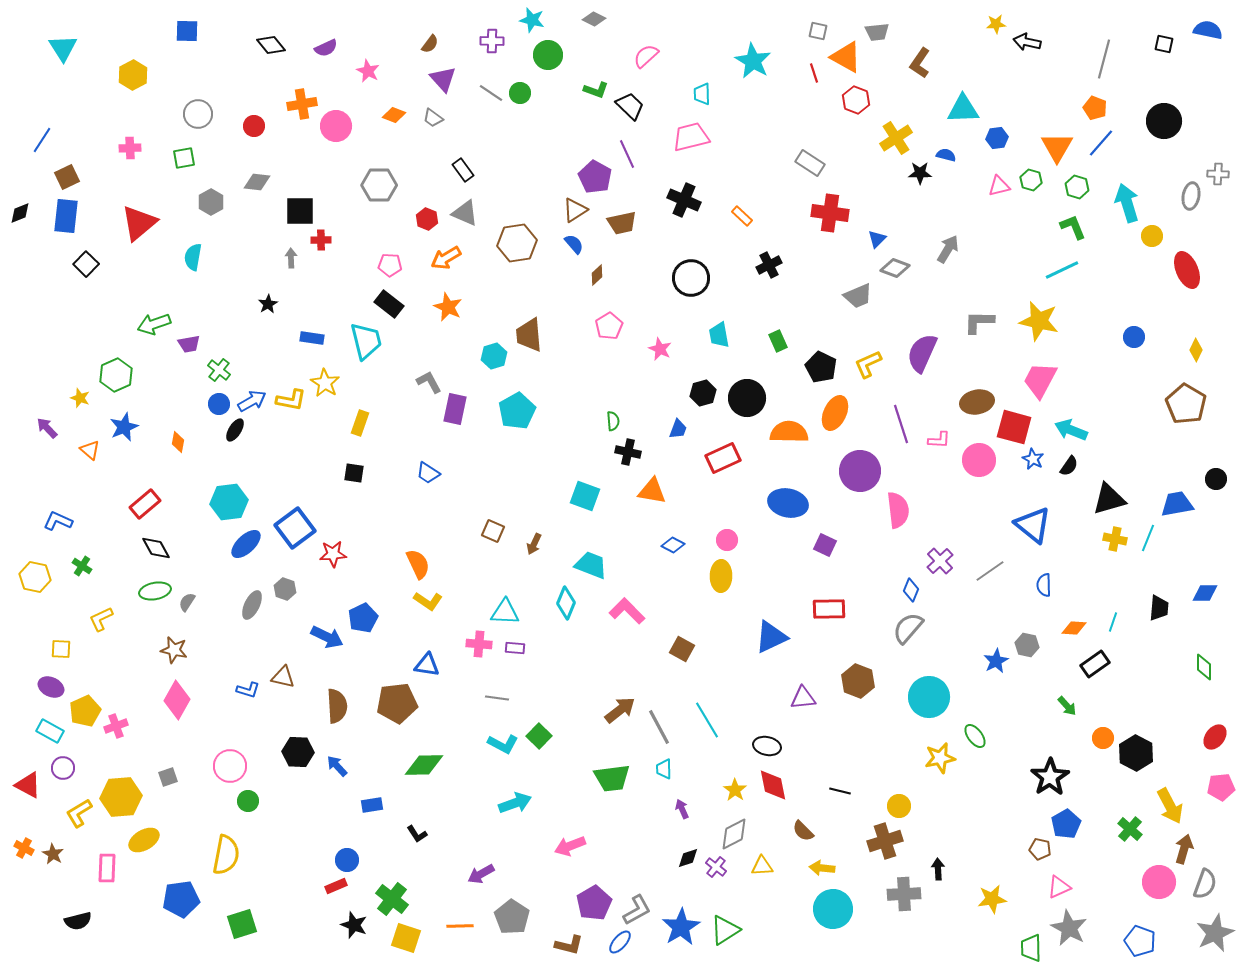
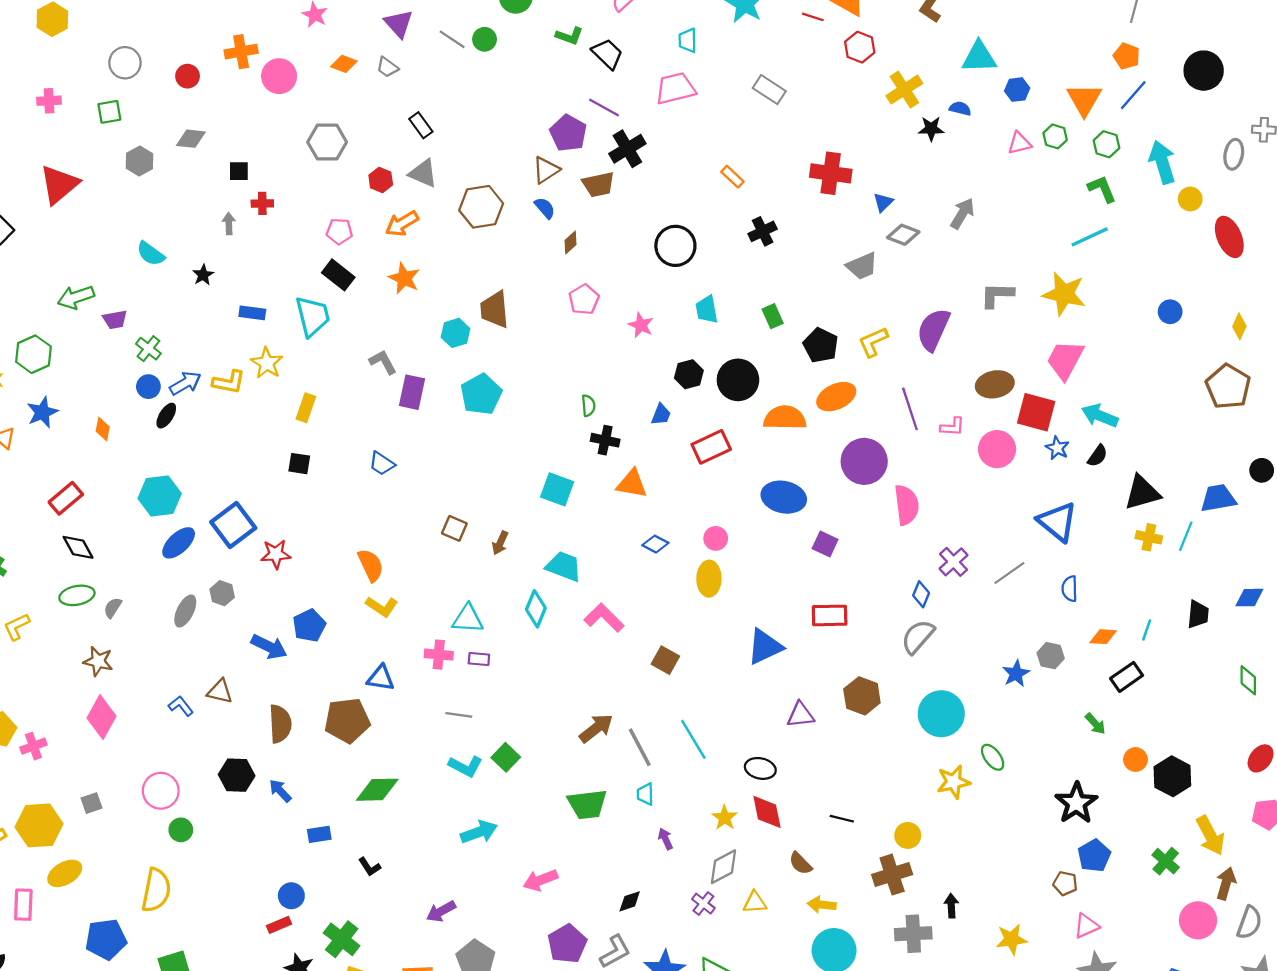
red line: (814, 73) -> (813, 17), turned -54
purple line: (627, 154) -> (604, 107), turned -36
gray rectangle: (810, 163) -> (769, 90), moved
black cross: (684, 200) -> (627, 149), moved, turned 36
black square: (300, 211) -> (239, 171), size x0.6
cyan semicircle: (193, 257) -> (151, 254), moved, turned -64
orange ellipse: (835, 413) -> (836, 397), turned 40
blue L-shape: (248, 690) -> (181, 706), turned -145
black diamond: (688, 858) -> (630, 901), moved

